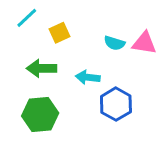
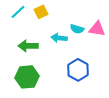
yellow square: (59, 33) -> (41, 12), moved
cyan arrow: (88, 77) -> (59, 38), moved

